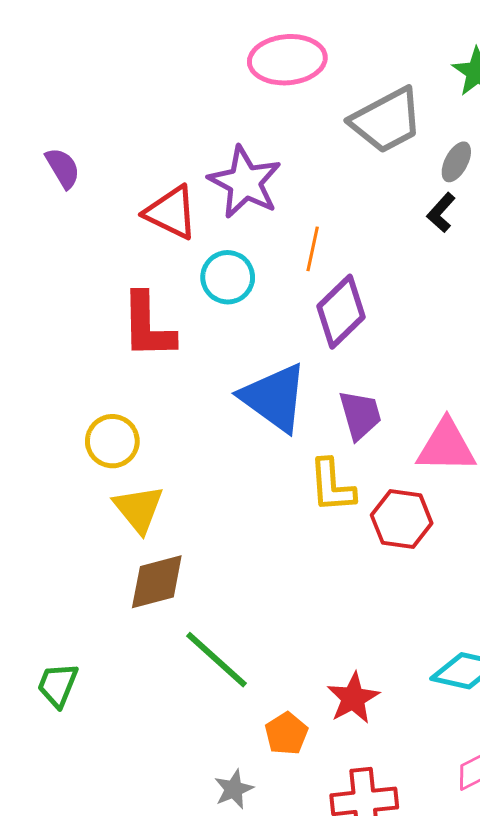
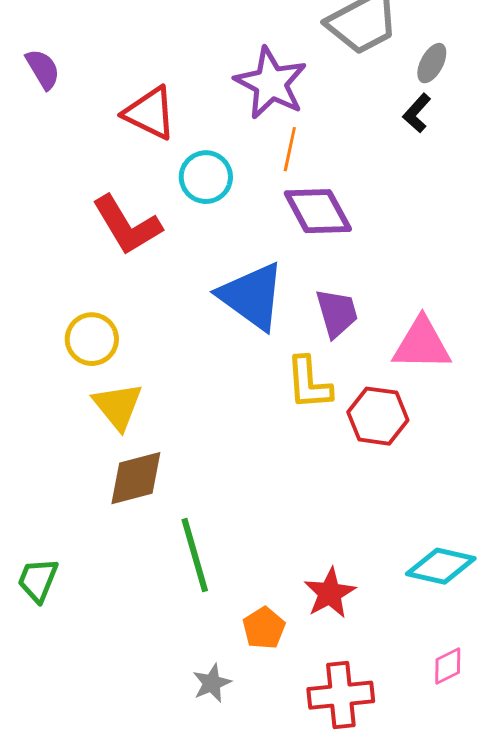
purple star: (245, 182) -> (271, 83), moved
purple diamond: (341, 312) -> (318, 211), turned -74
red L-shape: (148, 326) -> (127, 225), turned -30
green line: (217, 660) -> (195, 555), turned 32

